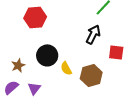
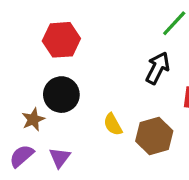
black circle: (47, 55) -> (61, 95), moved

